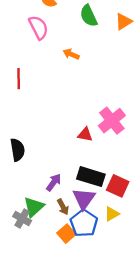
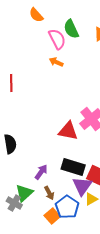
pink semicircle: (38, 27) -> (57, 39), moved
red triangle: (85, 135) -> (68, 131), size x1.5
purple triangle: (84, 199) -> (82, 186), moved

